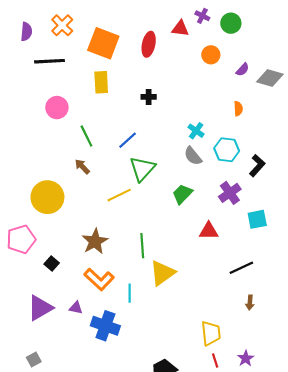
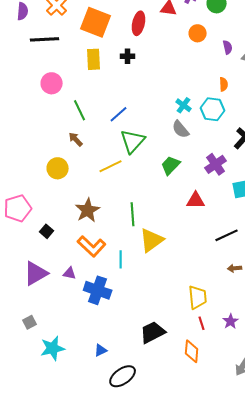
purple semicircle: (242, 70) -> (228, 47), turned -56
black cross: (149, 97) -> (128, 56), moved
cyan hexagon: (227, 150) -> (213, 109), moved
yellow circle: (47, 197) -> (58, 168), moved, size x0.7
brown arrow: (250, 303) -> (235, 268), turned 80

